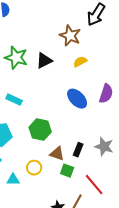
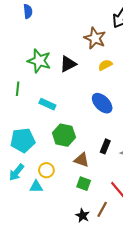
cyan rectangle: (14, 100) -> (47, 104), moved
black rectangle: (78, 150) -> (105, 146), moved
yellow circle: (34, 168) -> (46, 170), moved
green square: (67, 171) -> (84, 184), moved

